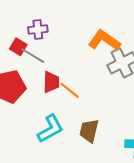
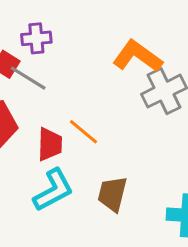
red trapezoid: (51, 82) -> (50, 144), moved

